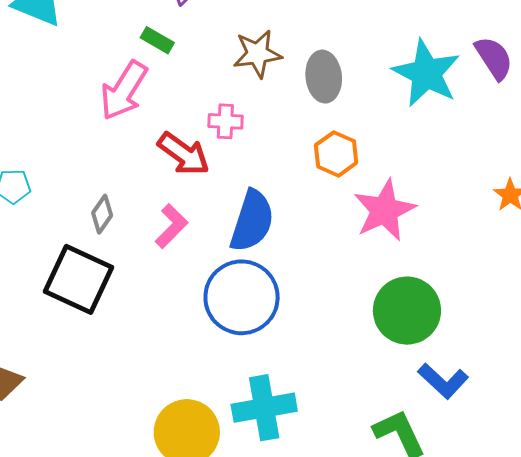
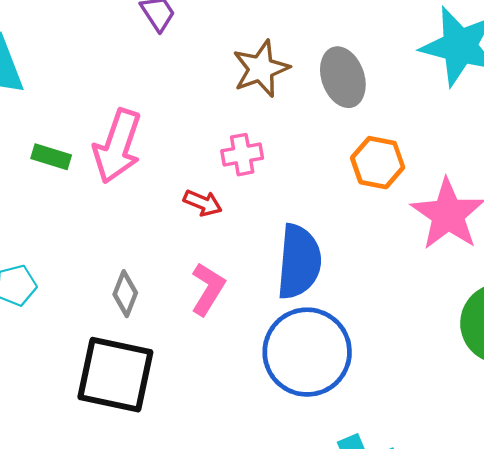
green rectangle: (157, 40) -> (51, 157), moved
red arrow: (184, 154) -> (203, 203), size x0.6

